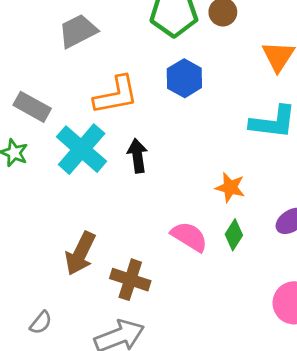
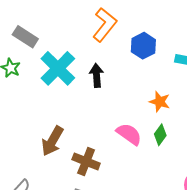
blue hexagon: (184, 78) -> (143, 46), moved
orange L-shape: (116, 95) -> (105, 25), moved, turned -44

